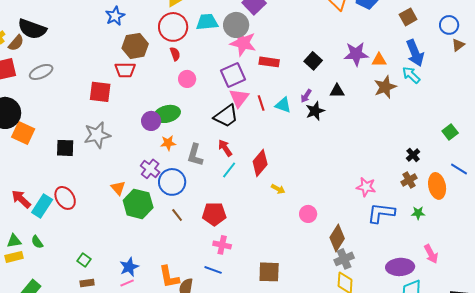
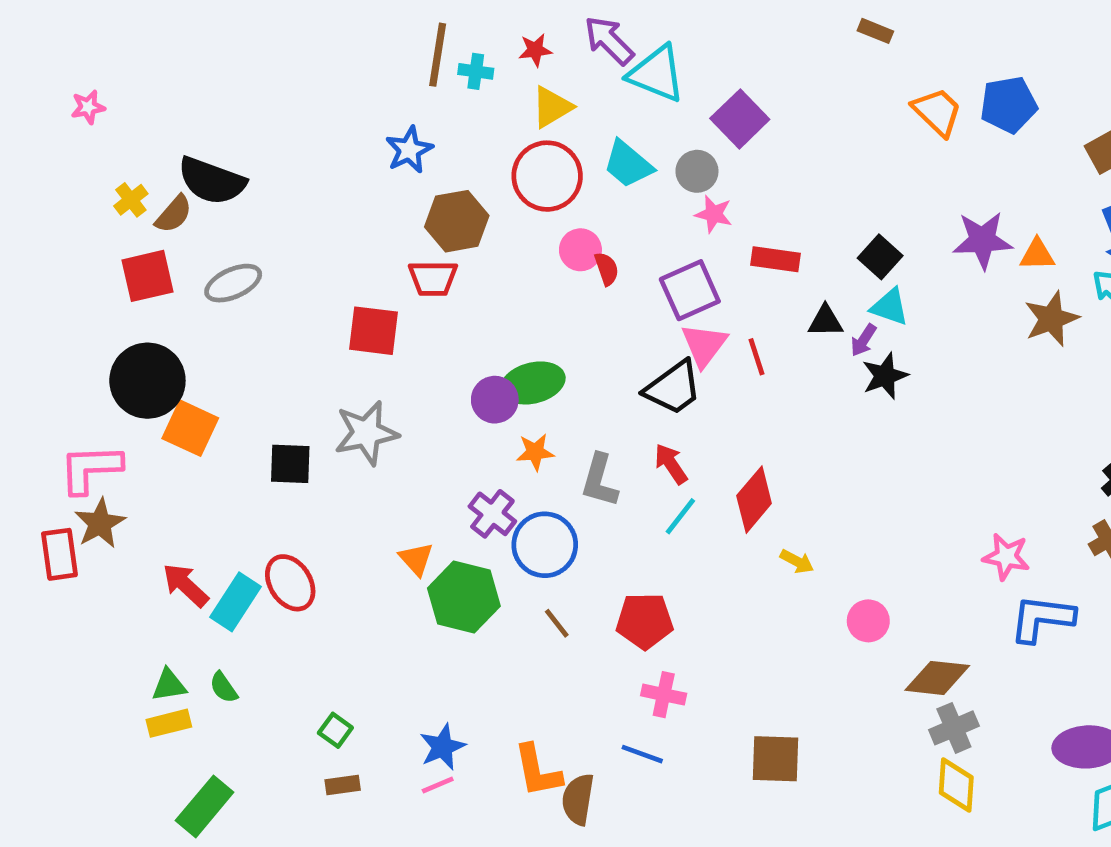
cyan trapezoid: (207, 22) -> (628, 164), turned -135
gray circle: (236, 25) -> (697, 171), size x0.7
pink star: (243, 43) -> (714, 214), size x0.6
red semicircle: (175, 54) -> (607, 269), moved
pink circle: (187, 79) -> (580, 250), moved
black triangle: (337, 91) -> (825, 321), moved
cyan triangle: (283, 105) -> (890, 307), moved
brown diamond: (337, 238) -> (937, 678), turned 64

